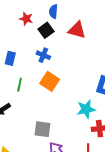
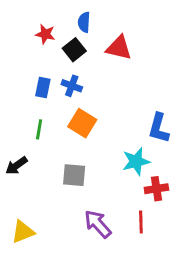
blue rectangle: (10, 58) -> (43, 87), moved
gray square: (43, 129) -> (74, 175), moved

